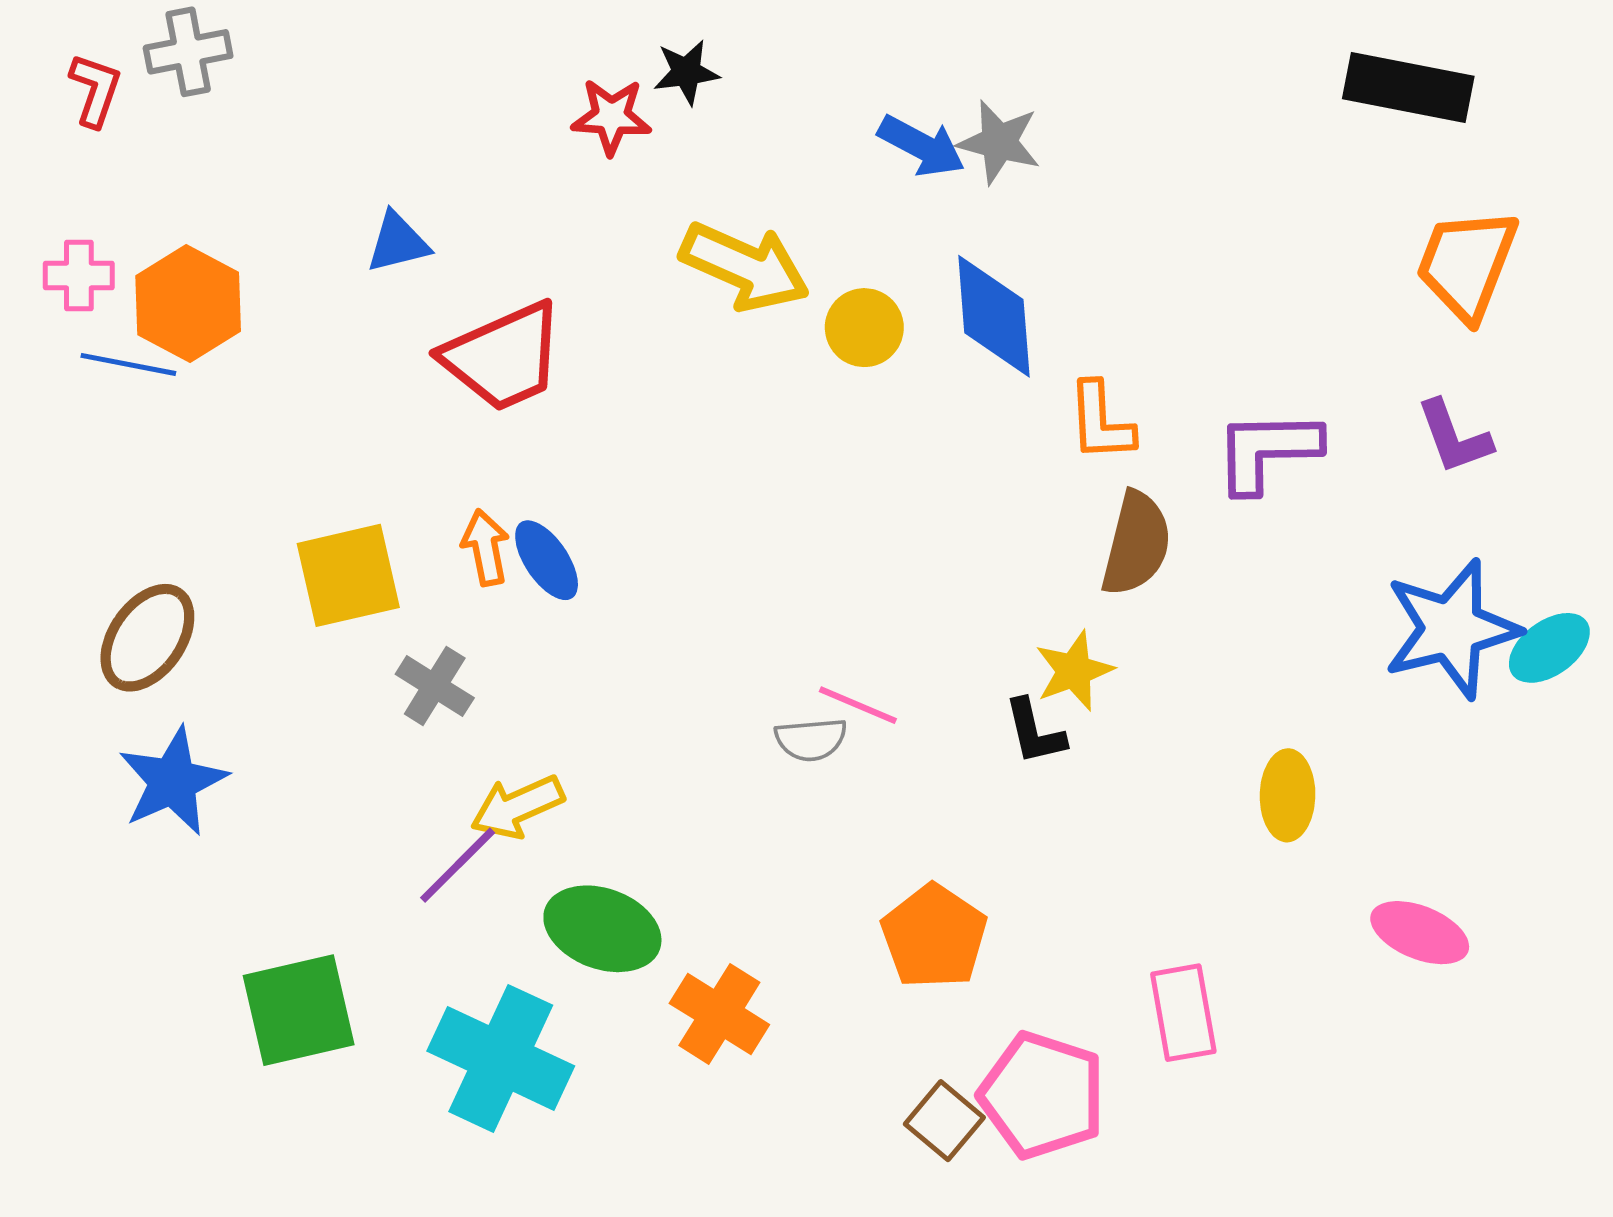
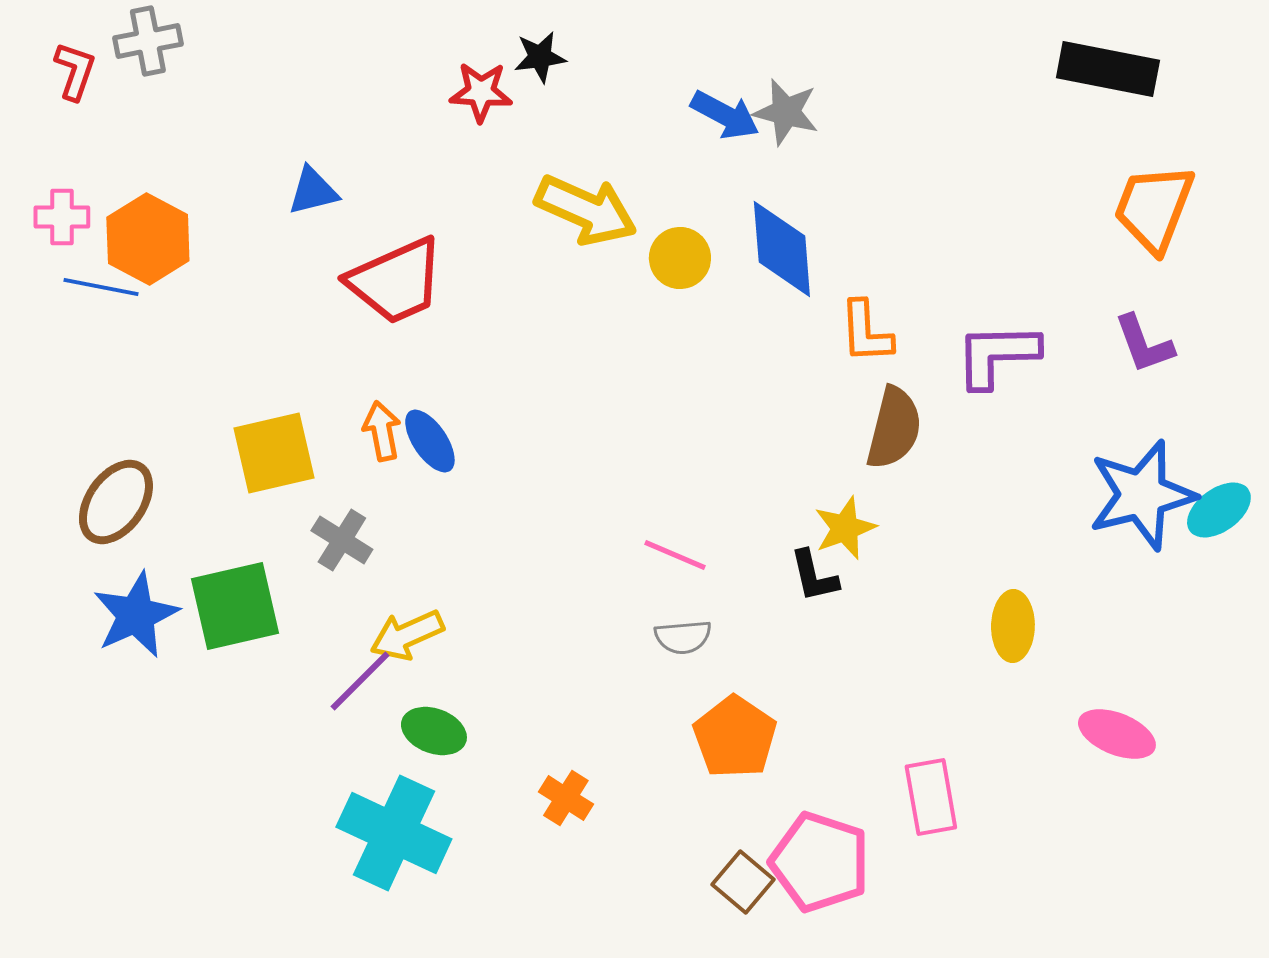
gray semicircle: (811, 739) -> (683, 637), moved
green ellipse: (602, 929) -> (434, 731), moved, size x0.7
green square: (299, 1010) -> (235, 606), moved
orange cross: (719, 1014) -> (566, 798), size x0.7

